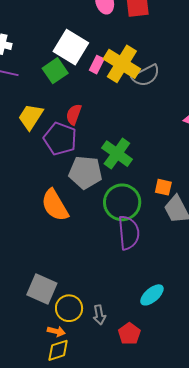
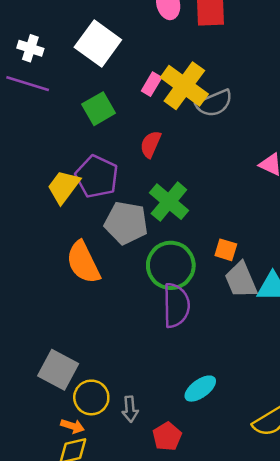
white square: (71, 47) -> (98, 44), moved
green square: (55, 71) -> (99, 109), moved
red semicircle: (74, 114) -> (151, 144), moved
yellow trapezoid: (31, 117) -> (64, 187), moved

